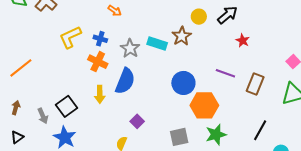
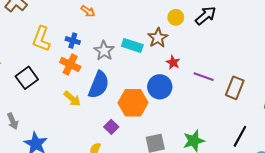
yellow L-shape: (70, 37) -> (41, 39), turned -45
red star: (243, 41) -> (173, 62), moved
yellow arrow: (100, 94) -> (72, 99), turned -48
orange hexagon: (204, 105) -> (133, 103), moved
black square: (67, 106) -> (27, 78), moved

